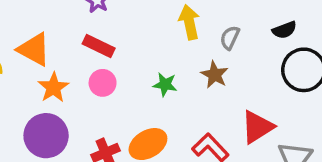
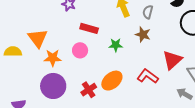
red rectangle: (99, 46) -> (89, 28), moved
orange triangle: (34, 49) -> (38, 38), turned 35
orange star: (53, 88) -> (53, 58), turned -30

